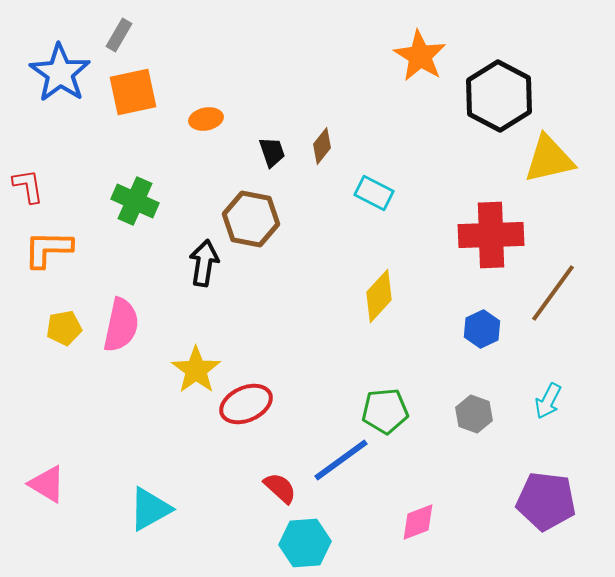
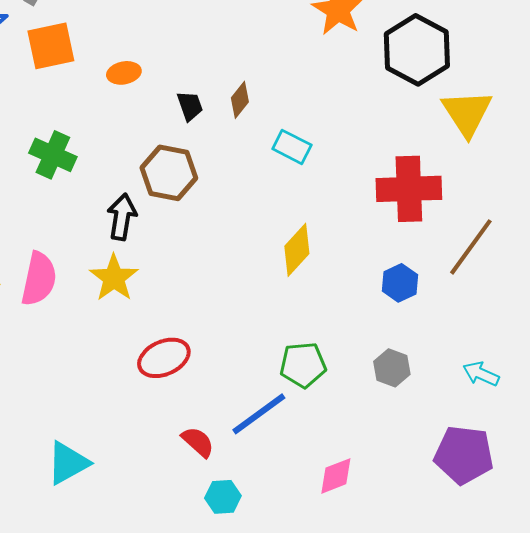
yellow triangle: (549, 159) -> (467, 113), turned -50
yellow star: (196, 370) -> (114, 278), moved
cyan arrow: (548, 401) -> (481, 374), moved, turned 87
cyan hexagon: (305, 543) -> (223, 497), size x0.7

